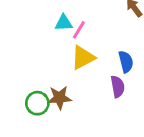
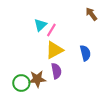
cyan triangle: (64, 23) -> (40, 25), turned -40
purple semicircle: (118, 87) -> (56, 71), moved

